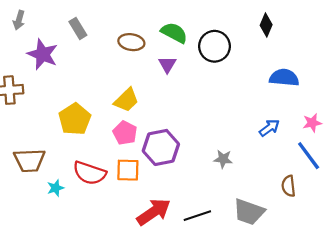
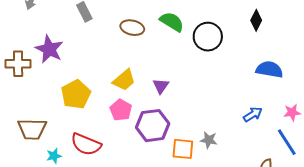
purple star: (43, 54) -> (49, 49), moved
purple triangle: (167, 64) -> (161, 86), moved
orange square: (128, 170) -> (183, 149), moved

